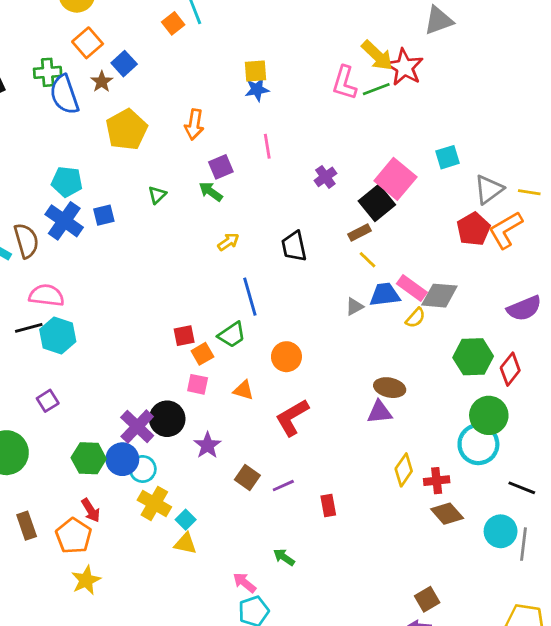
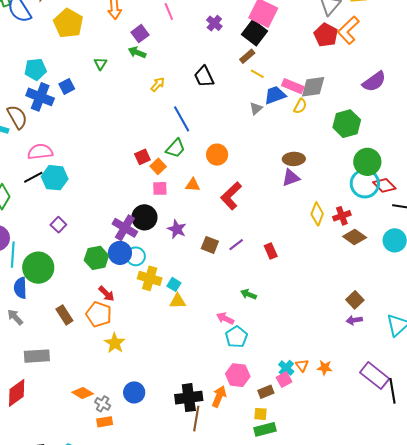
red diamond: (510, 369) -> (384, 185), moved, turned -70

